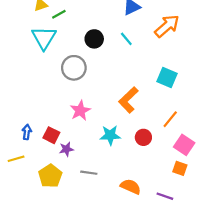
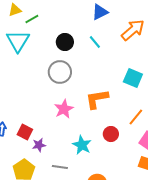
gray circle: (74, 68) -> (60, 72), moved
orange L-shape: (128, 100) -> (97, 99), turned 35
pink star: (80, 111) -> (64, 109), moved
cyan star: (110, 135) -> (82, 145), moved, turned 30

